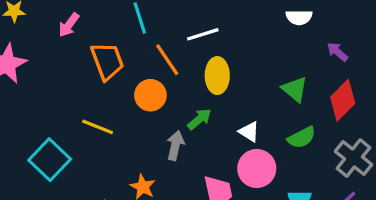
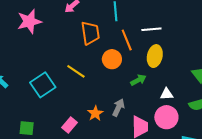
white triangle: (249, 132) -> (167, 94), turned -48
gray arrow: (175, 145) -> (118, 108), moved

